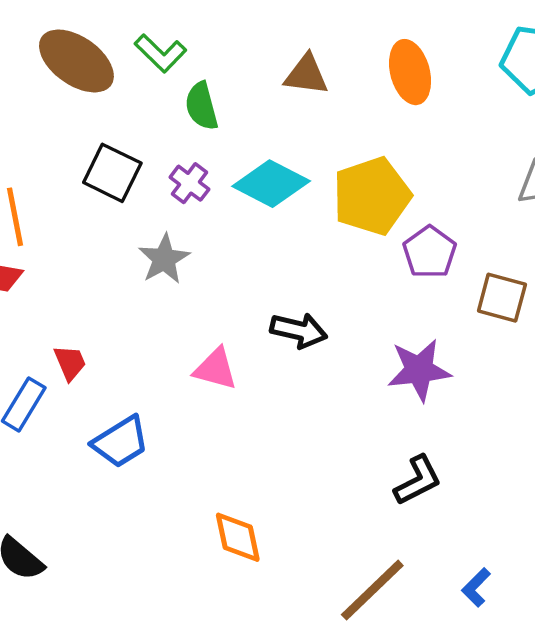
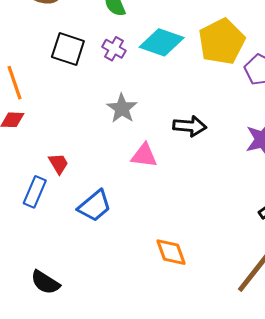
gray star: (164, 259) -> (122, 108), moved

